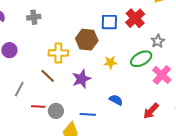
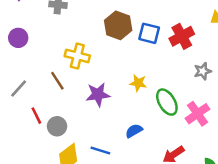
brown hexagon: (87, 40) -> (118, 25), moved
green ellipse: (141, 59) -> (167, 102), moved, turned 75
blue semicircle: (116, 100) -> (134, 131), turned -72
red line: (38, 107) -> (36, 116), turned 48
blue line: (88, 114) -> (100, 150), moved

